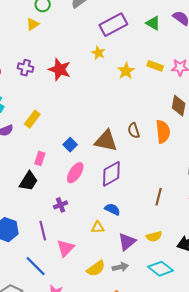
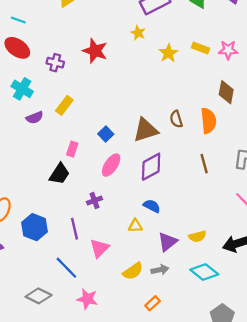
purple cross: (26, 68) -> (55, 63), moved
brown triangle: (106, 141) -> (146, 130), turned -30
brown line: (159, 197) -> (204, 164), moved, turned -30

